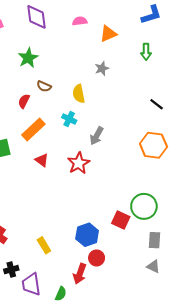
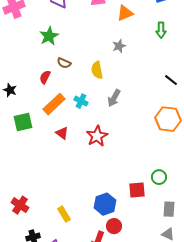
cyan cross: (69, 119) -> (81, 101), moved
gray arrow: (97, 136) -> (114, 98), moved
green circle: (144, 206) -> (159, 177), size x0.6
red square: (121, 220) -> (137, 190), turned -30

